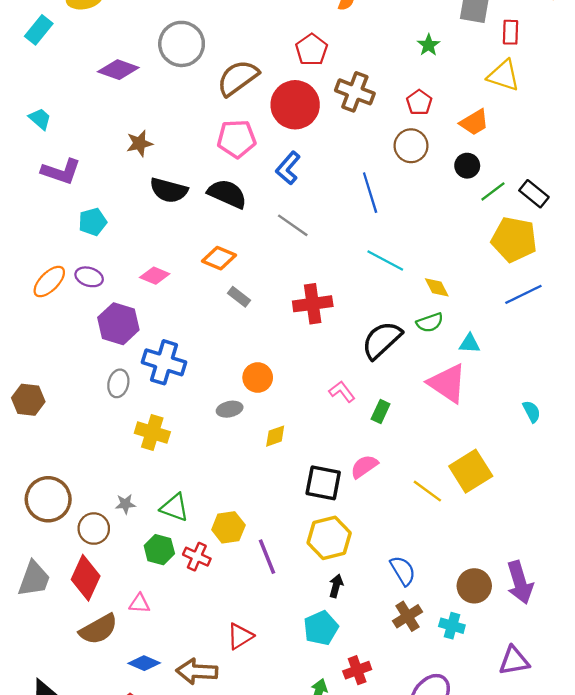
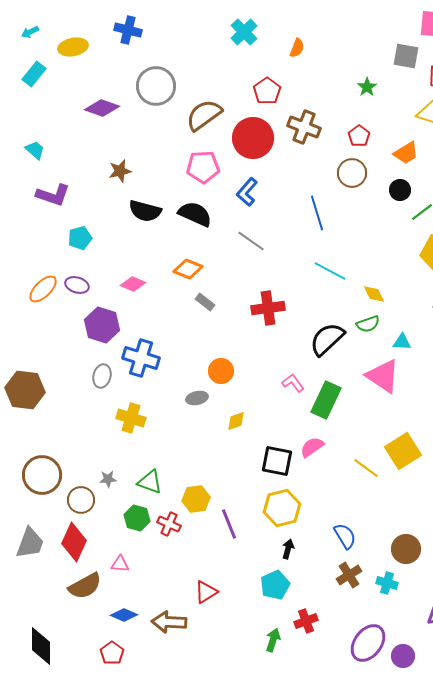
brown hexagon: (28, 400) -> (25, 390), size x1.4
green rectangle: (381, 411) -> (326, 400), size x1.8

